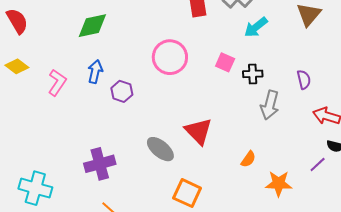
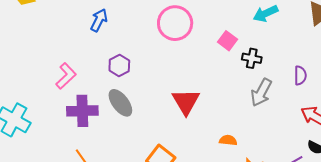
pink L-shape: (57, 82) -> (66, 76), moved
purple hexagon: (122, 91) -> (119, 65), moved
gray ellipse: (160, 149) -> (120, 103), moved
orange semicircle: (248, 159) -> (228, 140), turned -132

